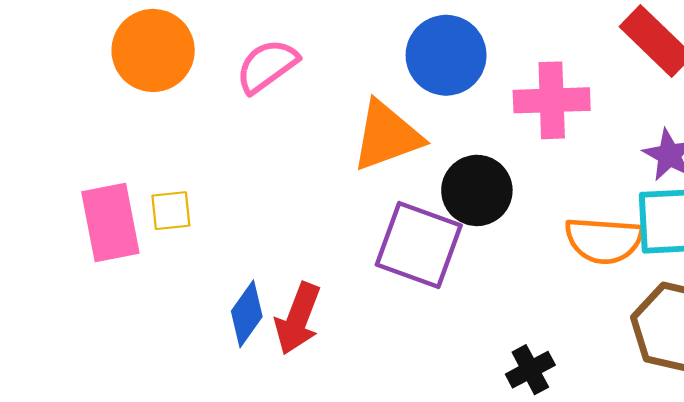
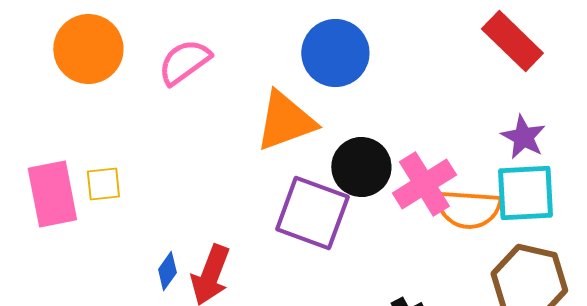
pink cross: (552, 100) -> (424, 184), moved, turned -30
blue diamond: (247, 314) -> (167, 271), size x0.7

